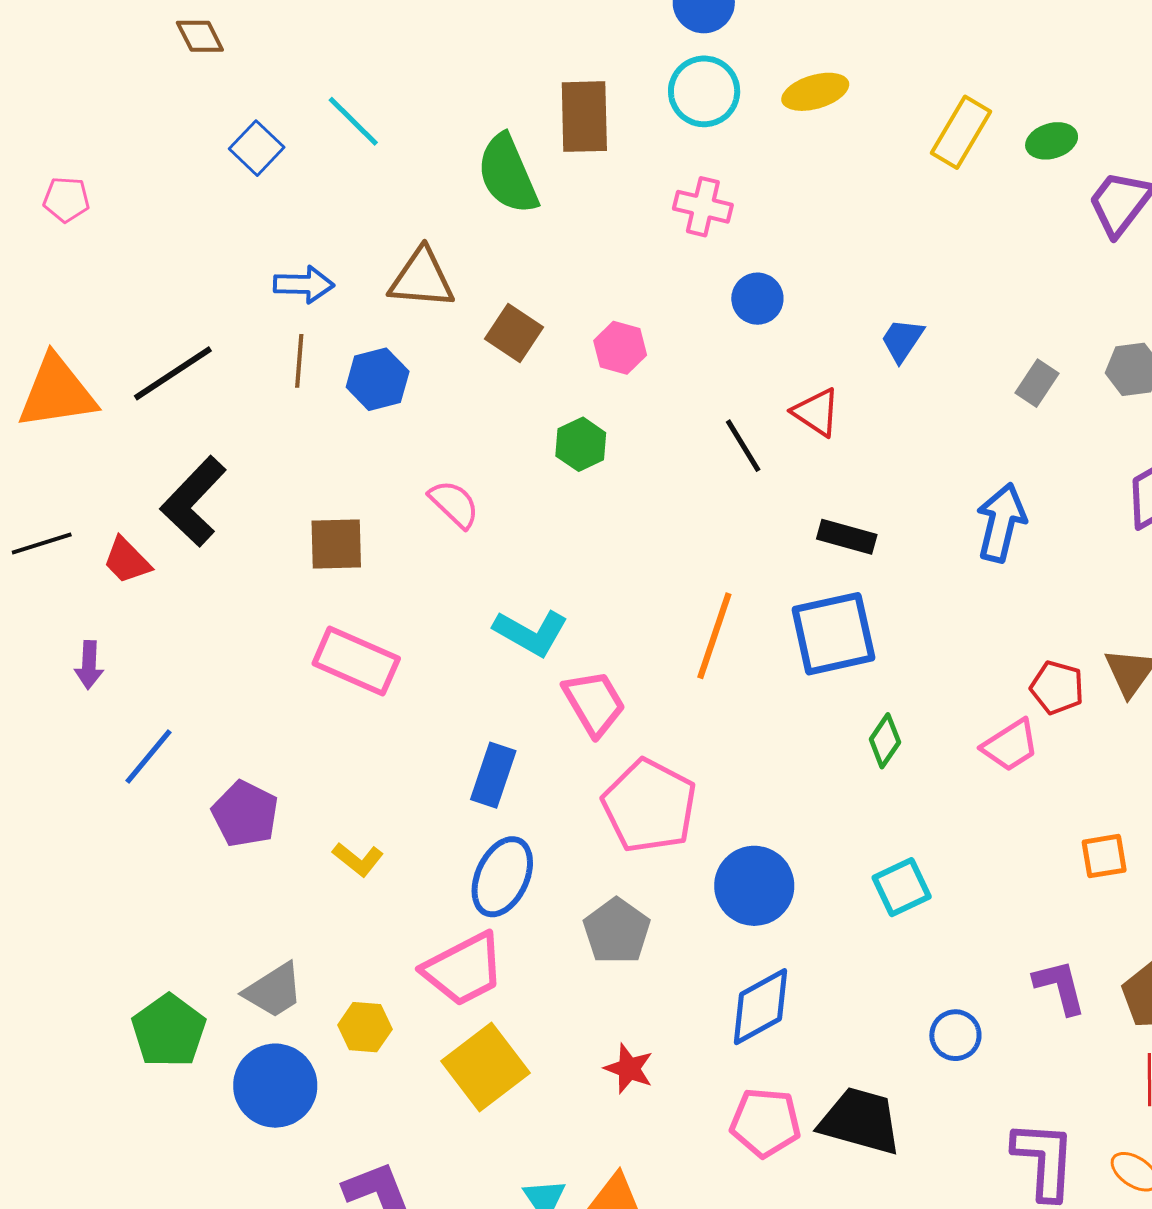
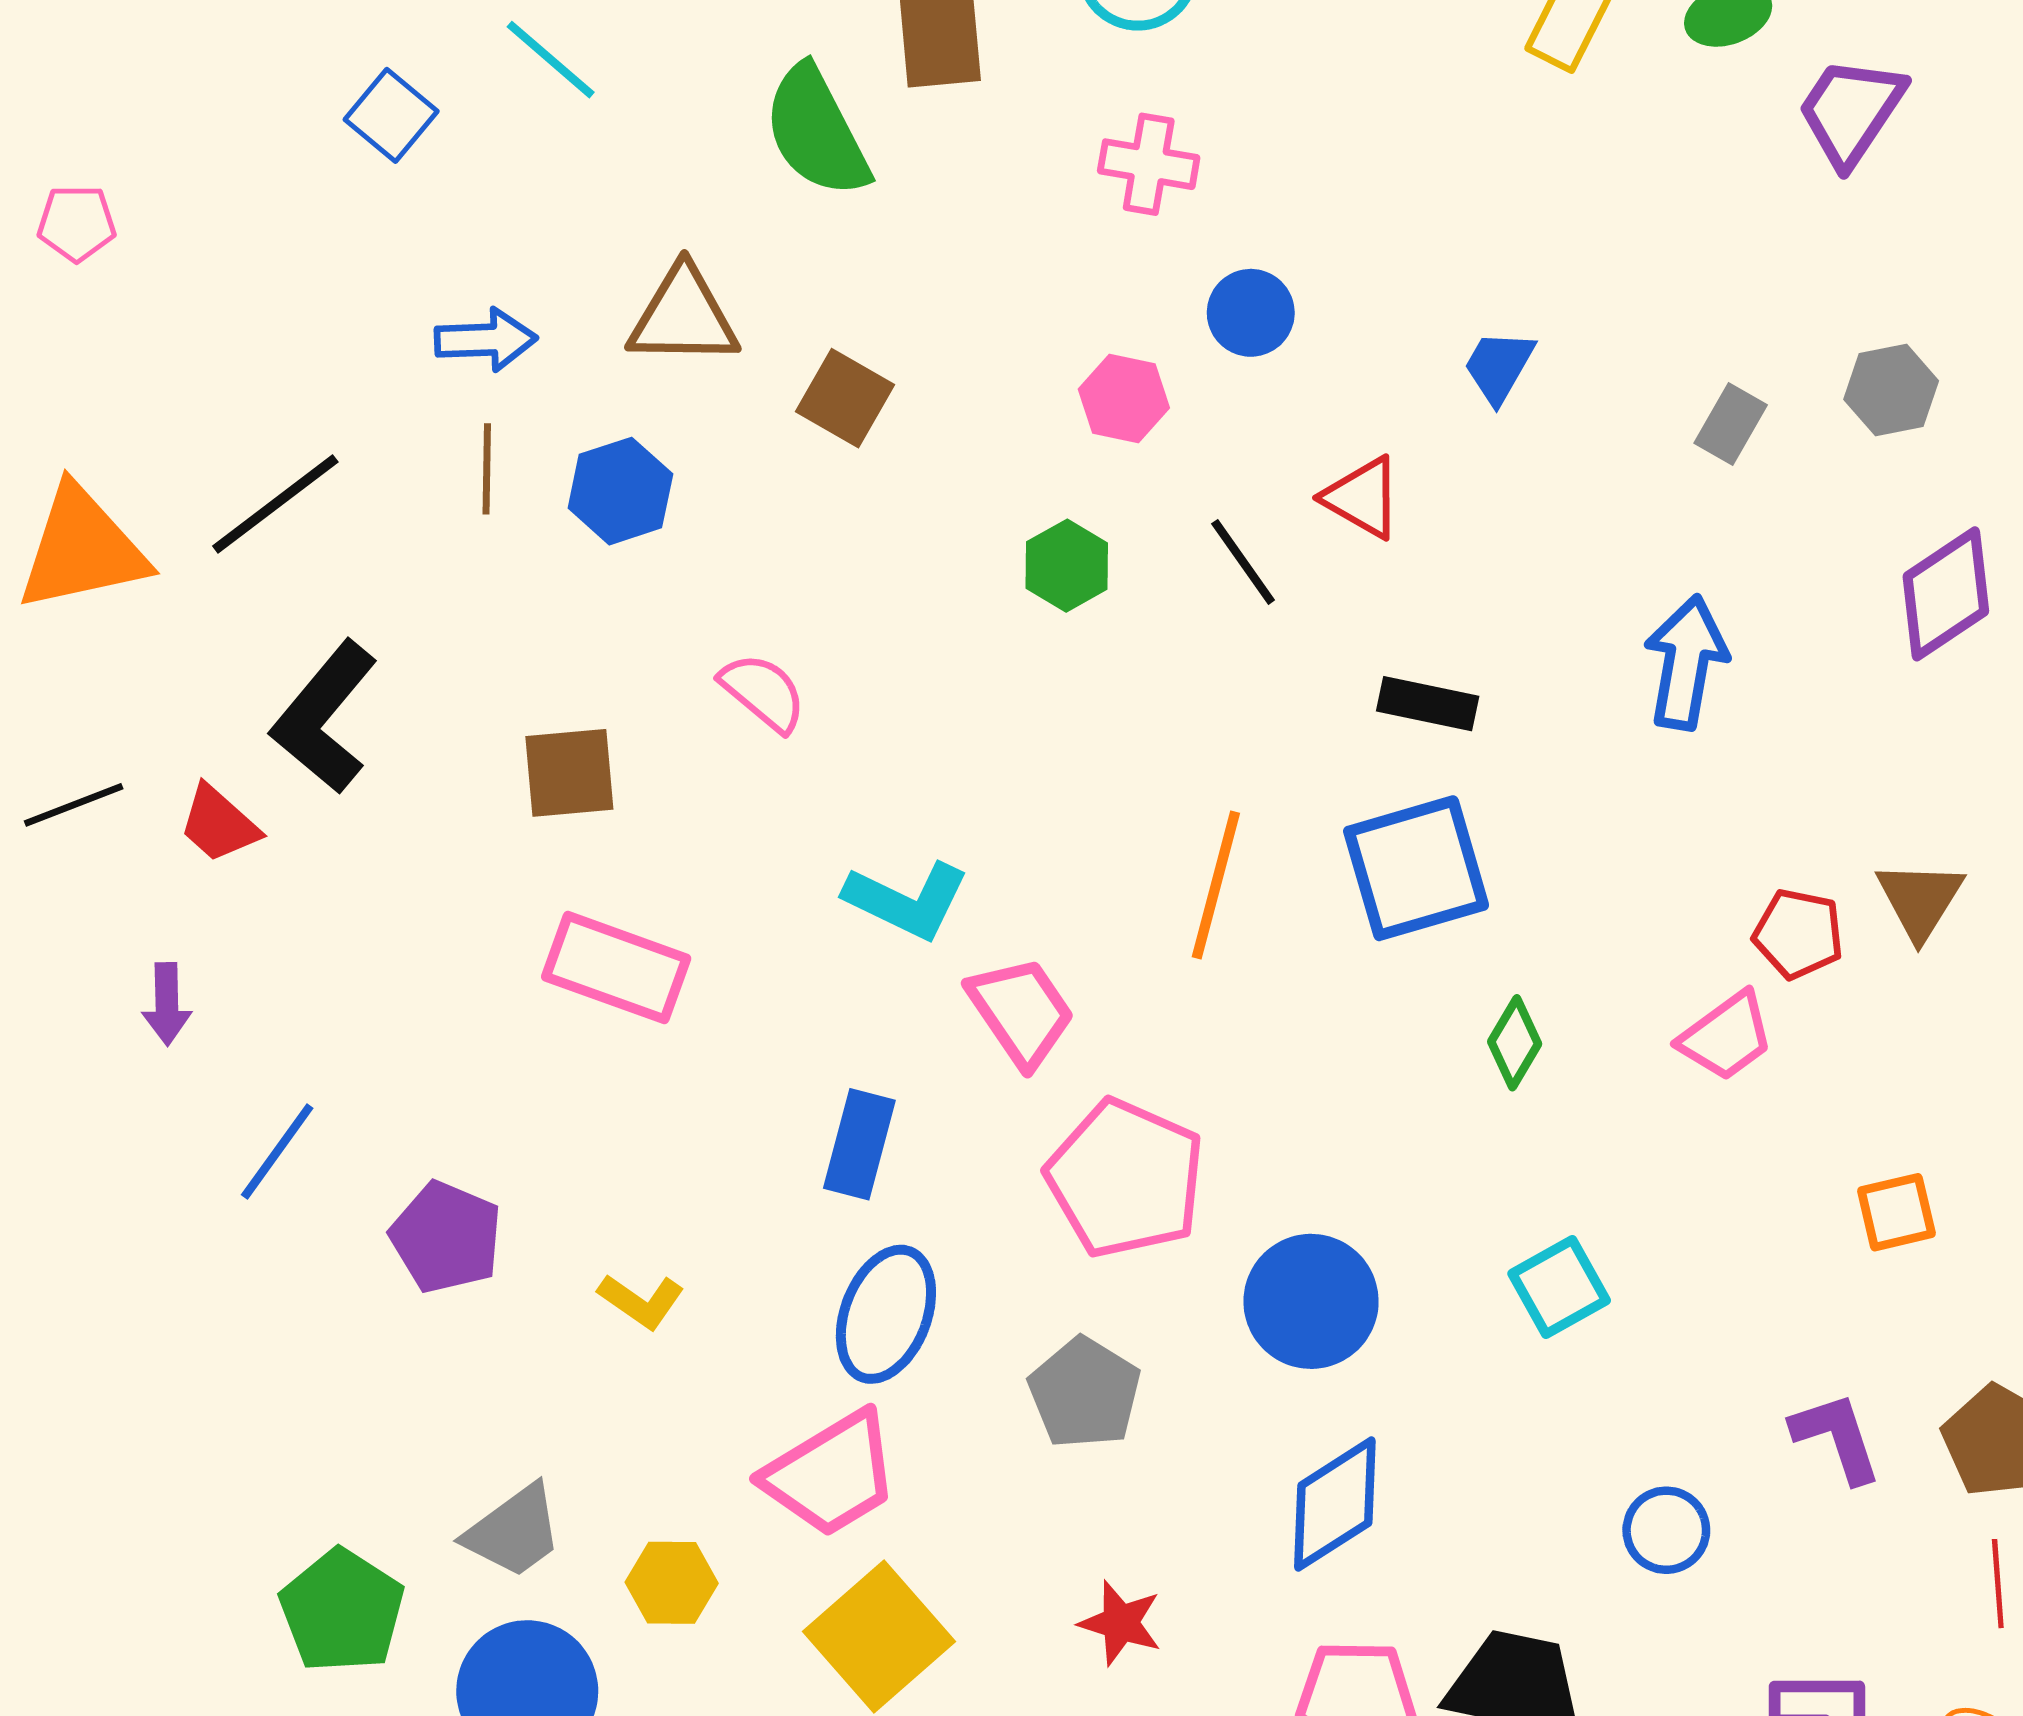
pink hexagon: (620, 348) -> (1124, 399), moved
green hexagon: (581, 444) -> (1067, 566), moved

